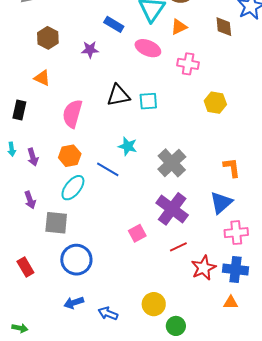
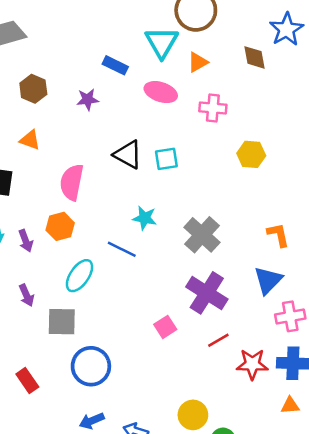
black triangle: (118, 95) -> (128, 155), turned 45
orange hexagon: (70, 156) -> (60, 226), moved
red star: (203, 268) -> (252, 364), turned 30

